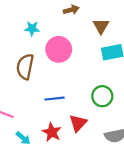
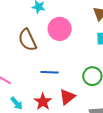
brown semicircle: (25, 67) -> (27, 40), turned -45

